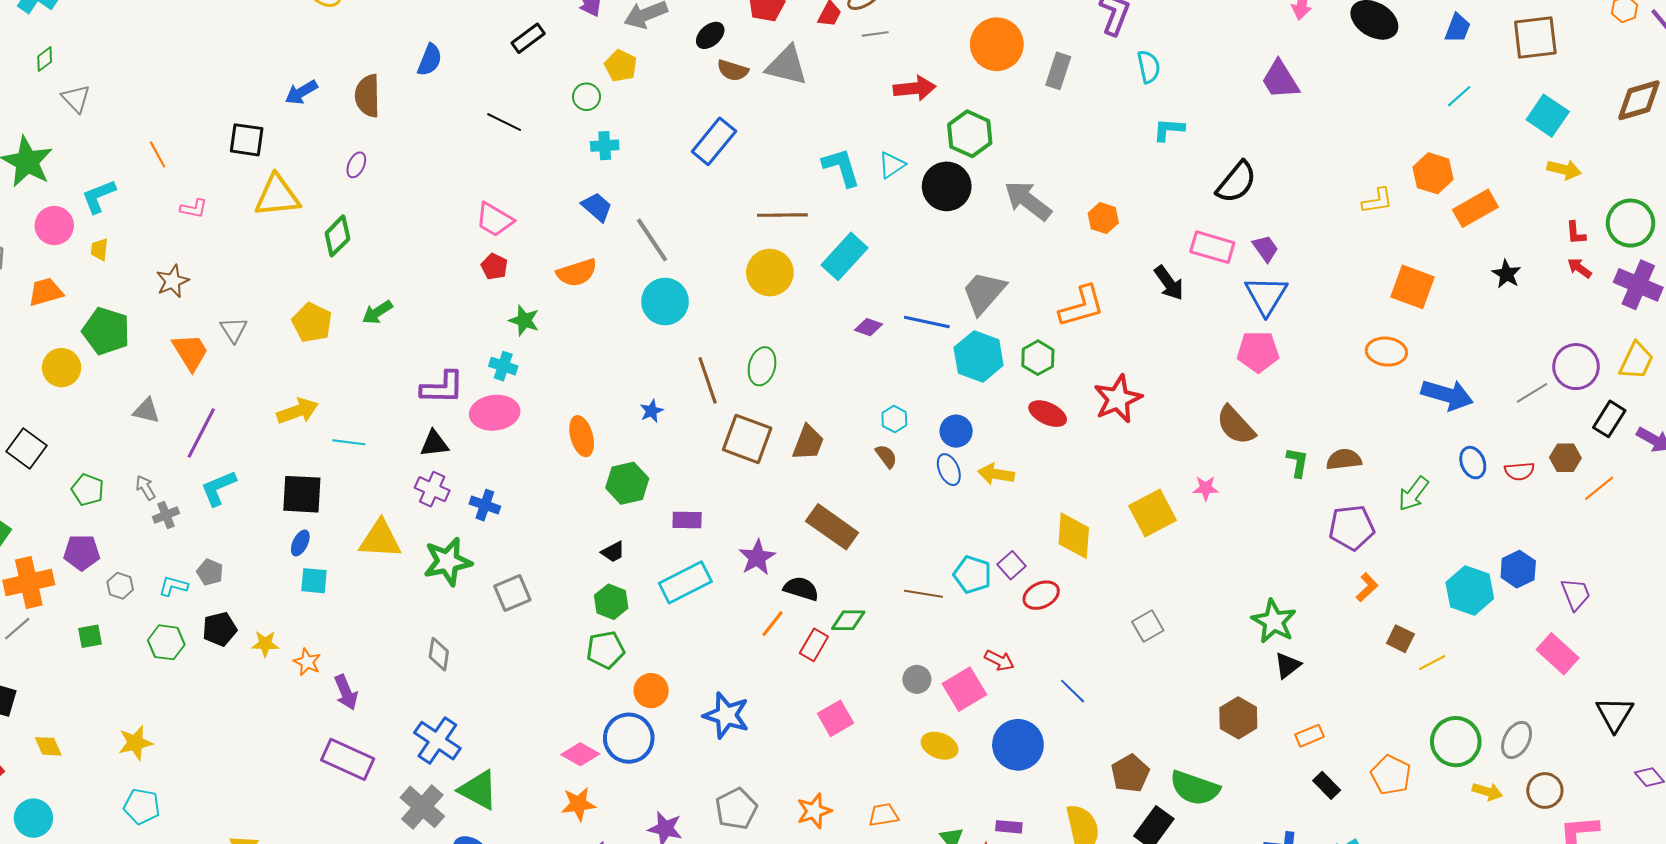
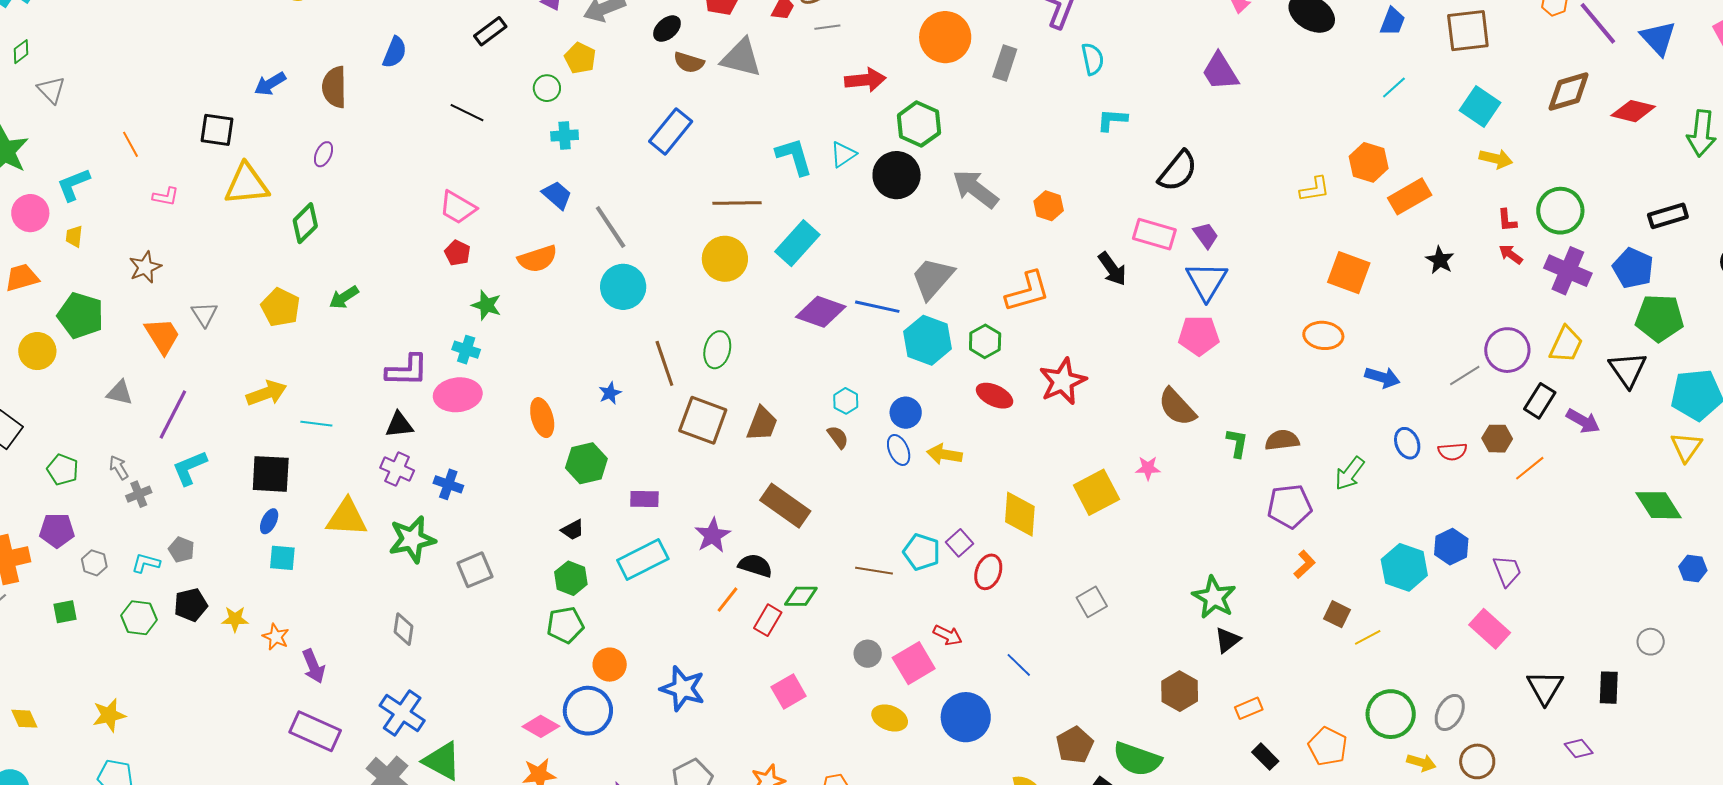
purple diamond: (869, 327) -> (821, 312), size x1.8
blue arrow: (1447, 395) -> (1382, 377), size x0.7
red ellipse: (1041, 595) -> (988, 572), turned -44

